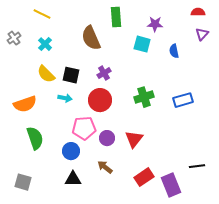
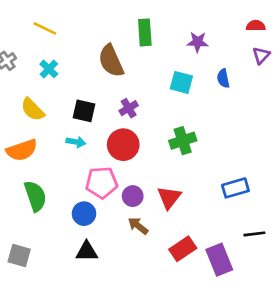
cyan square: (142, 44) -> (181, 82), moved
yellow semicircle: (46, 74) -> (33, 110), moved
blue rectangle: (183, 100) -> (235, 188), moved
brown arrow: (105, 167) -> (138, 226), moved

